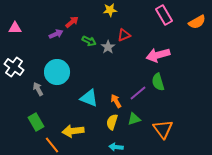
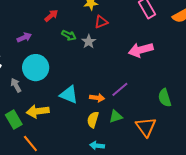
purple arrow: (56, 34) -> (24, 37), moved
red triangle: (124, 35) -> (101, 22), moved
green semicircle: (158, 82) -> (165, 98), moved
orange arrow: (116, 101) -> (97, 98), turned 128
yellow arrow: (73, 131) -> (38, 111), moved

